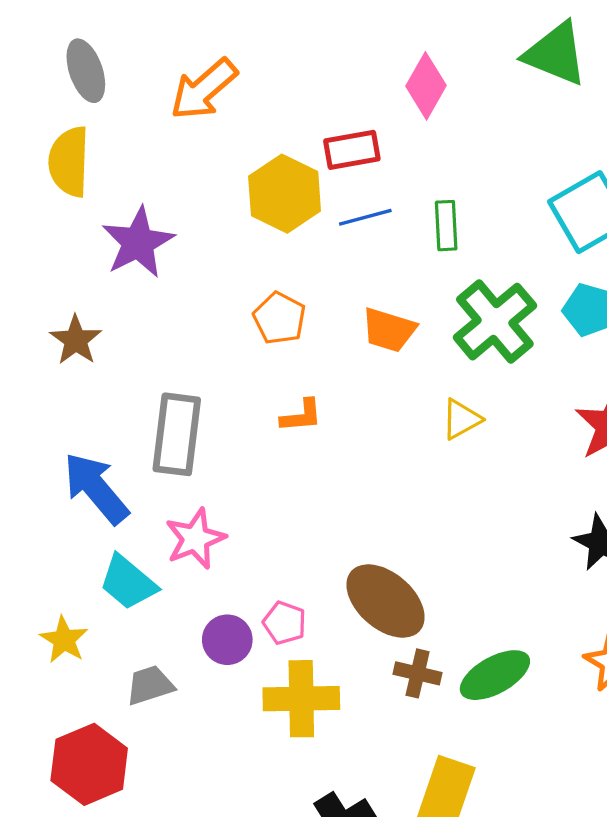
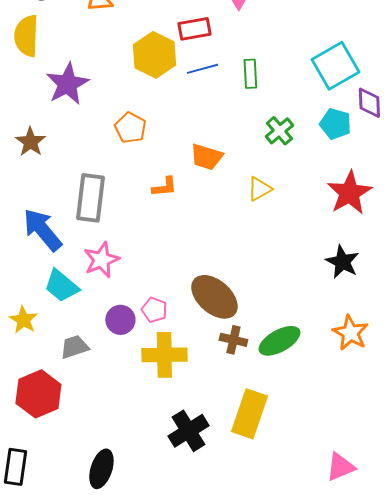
orange pentagon: (279, 318) -> (130, 128), moved
green cross: (495, 322) -> (279, 131), size x0.6
orange trapezoid: (389, 330) -> (206, 157), moved

